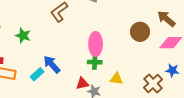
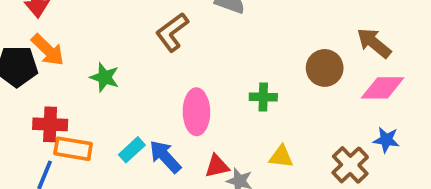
pink ellipse: (96, 44) -> (196, 112), moved
green cross: (95, 62) -> (263, 97), moved
blue arrow: (52, 64) -> (165, 157), moved

